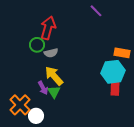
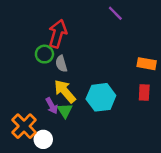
gray semicircle: (51, 53) -> (61, 64), turned 88
cyan hexagon: (113, 72) -> (101, 97), moved
red rectangle: (115, 89) -> (144, 93), moved

